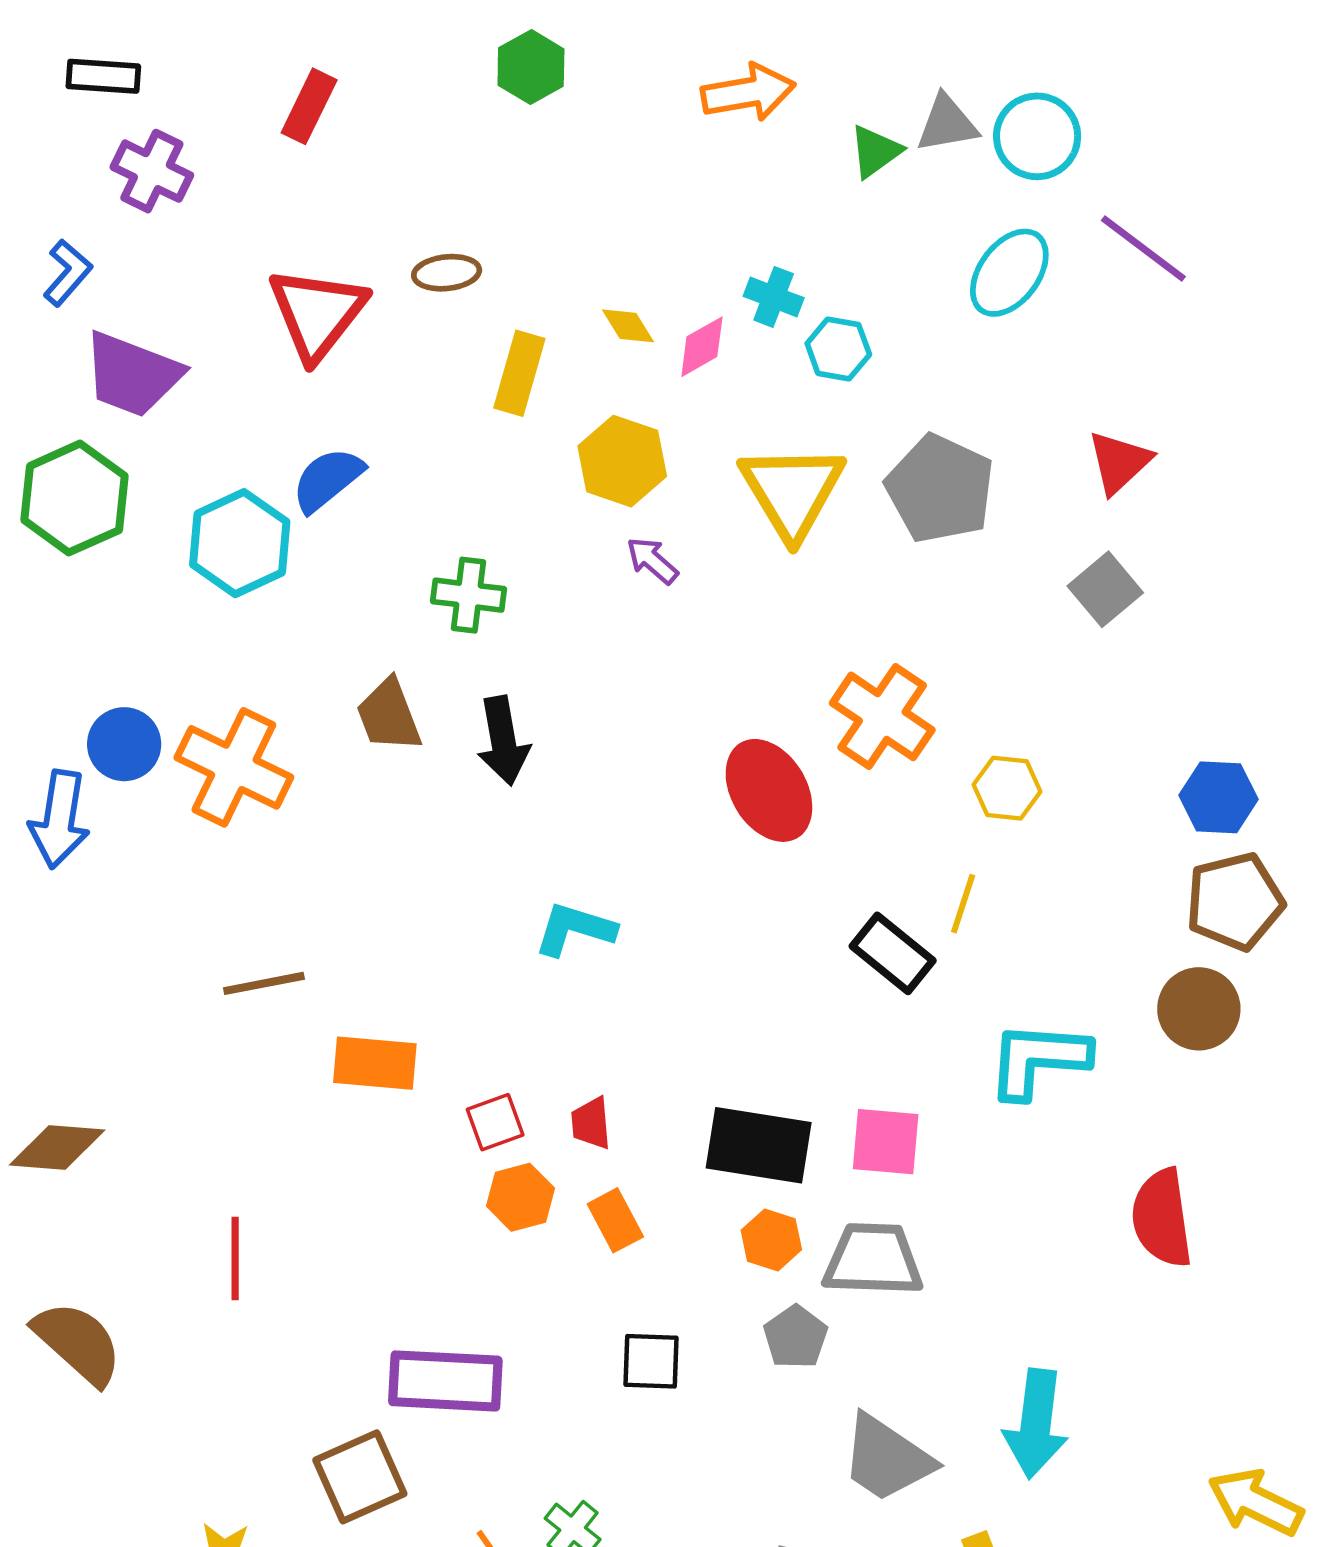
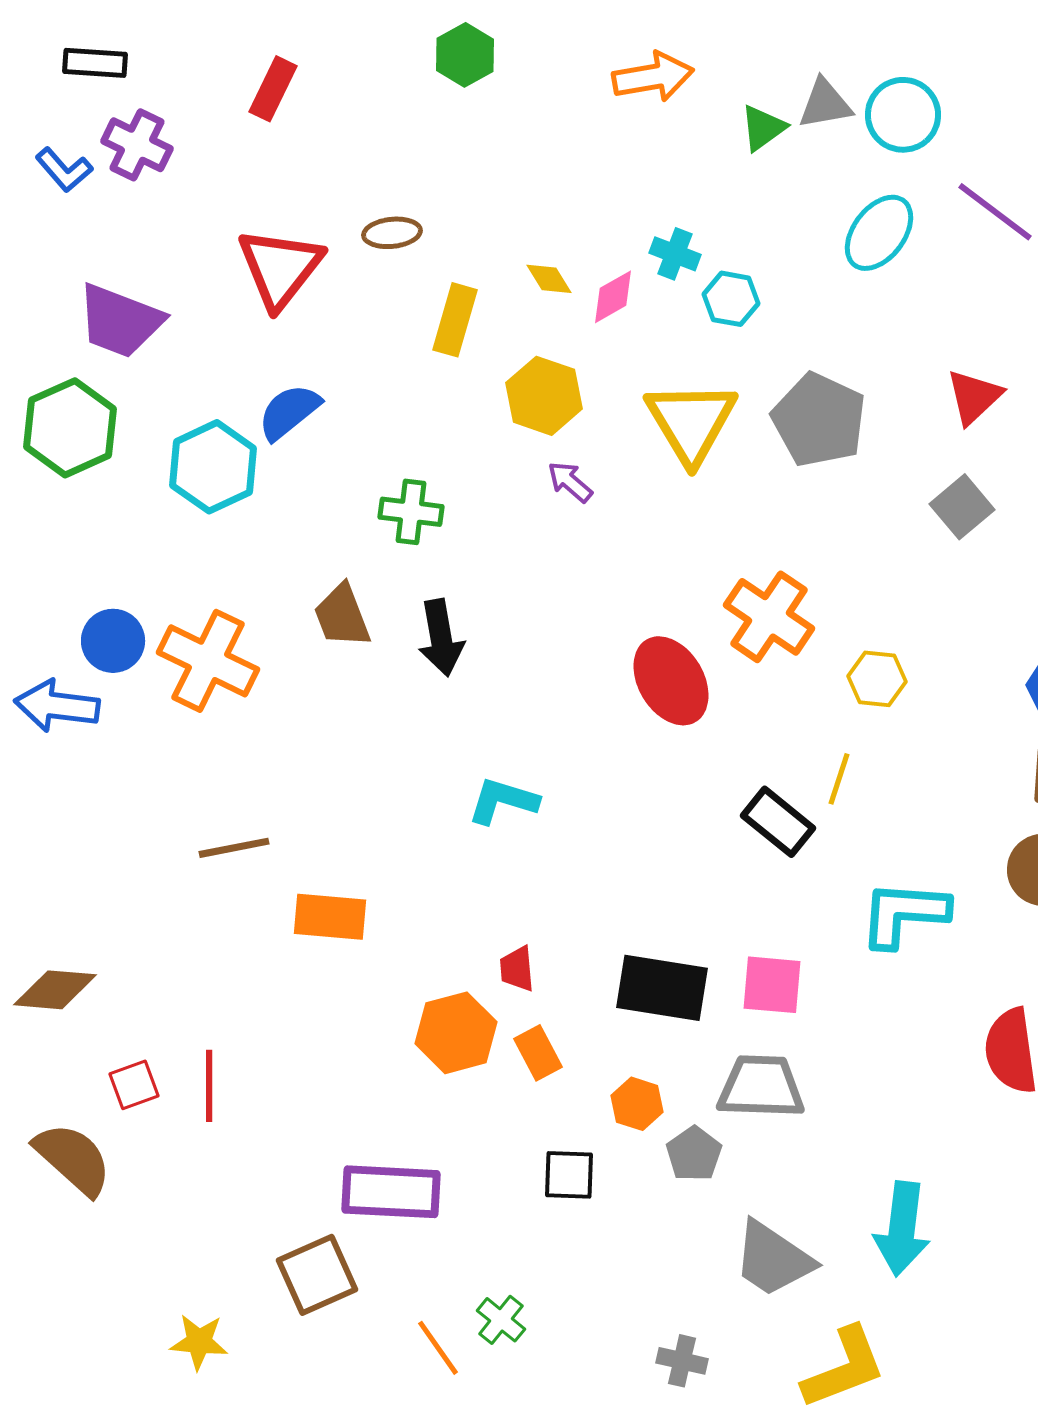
blue L-shape: (68, 273) -> (64, 170), moved, turned 98
blue arrow: (59, 819) -> (57, 706), turned 88
red square: (495, 1122) -> (134, 1085), moved
orange hexagon: (521, 1197) -> (456, 1033), size x1.4
orange hexagon: (771, 1240) -> (637, 1104), moved

